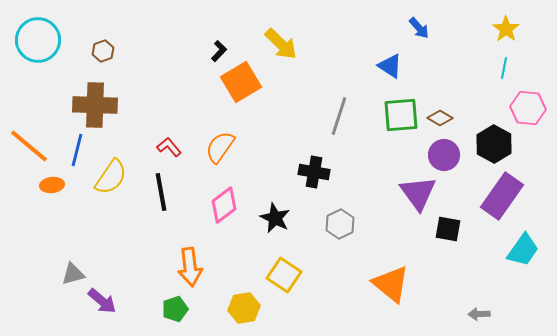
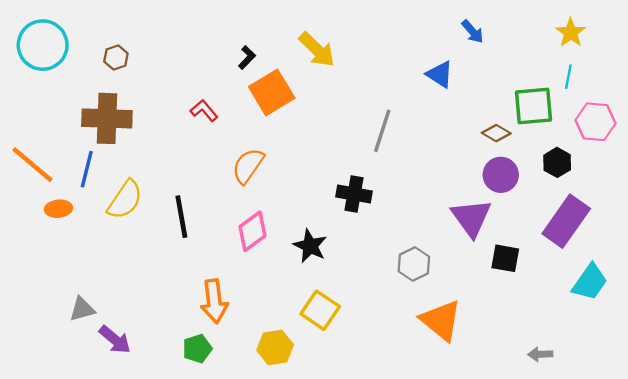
green square: (401, 115) -> (533, 106), moved
black hexagon: (494, 144) -> (557, 162), size x0.7
red L-shape: (169, 147) -> (204, 111), moved
gray hexagon: (340, 224) -> (414, 264), moved

